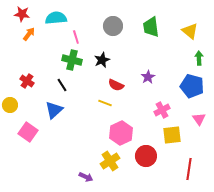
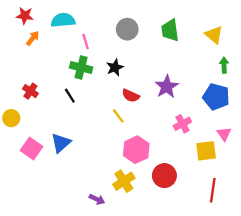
purple star: (148, 77) -> (167, 87), size x1.5
yellow line: (105, 103) -> (118, 116), turned 32
blue triangle: (54, 110) -> (61, 143), moved
yellow square: (172, 135) -> (206, 151), moved

